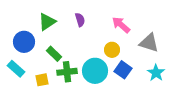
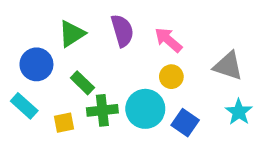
purple semicircle: (80, 20) -> (122, 31), size x1.5
pink arrow: (121, 25) -> (168, 40), moved
blue square: (123, 70) -> (185, 123), moved

